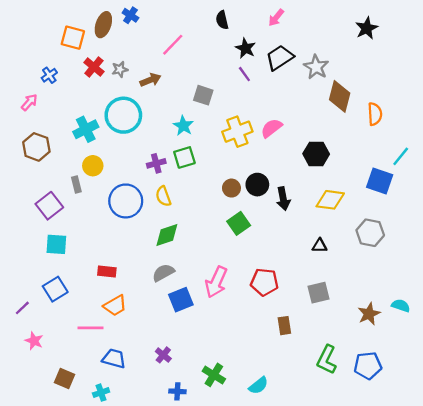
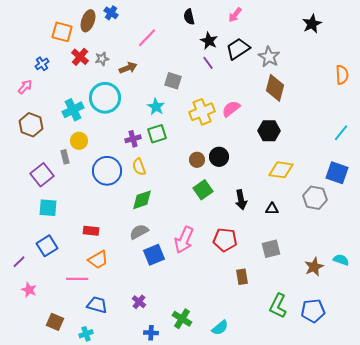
brown diamond: (340, 96) -> (275, 88), moved
orange semicircle: (375, 114) -> (342, 75), moved
blue square: (380, 181) -> (337, 173), moved
black arrow: (283, 199) -> (241, 200), moved

